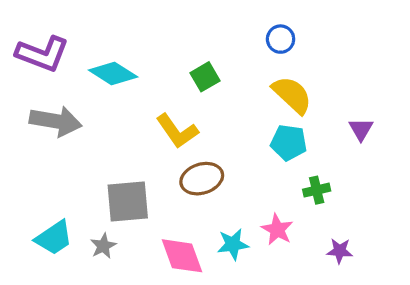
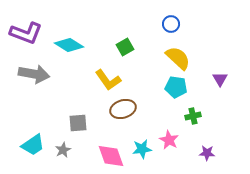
gray square: (128, 202) -> (78, 123), size x0.7

